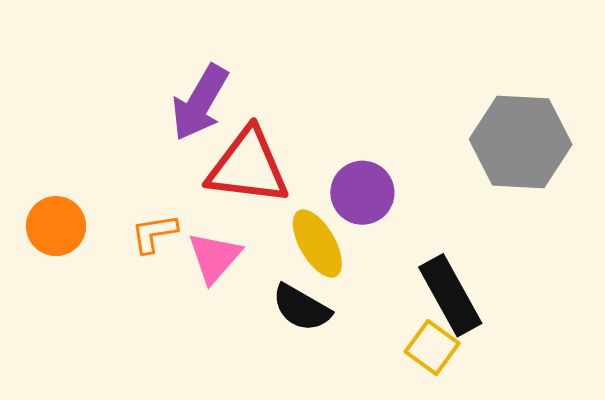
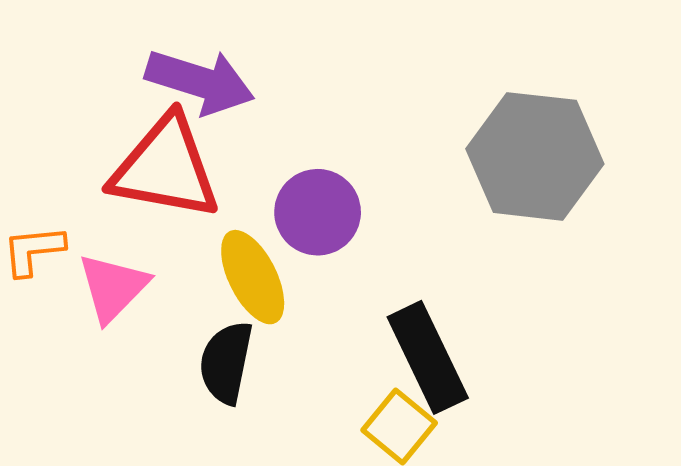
purple arrow: (200, 103) -> (200, 82), moved, turned -106
black semicircle: (301, 308) -> (226, 362), turned 68

